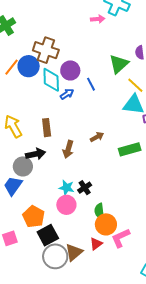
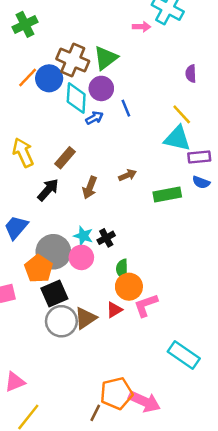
green triangle: (119, 64) -> (106, 58), moved
brown rectangle: (47, 128) -> (65, 158), turned 42
black arrow: (36, 154) -> (48, 190), turned -42
gray circle: (23, 166) -> (53, 252), moved, size x1.4

